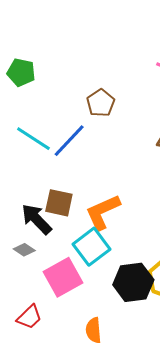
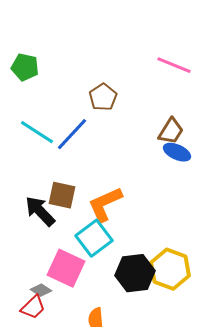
gray diamond: (24, 250) -> (41, 290), moved
pink square: (63, 277) -> (66, 268), turned -36

